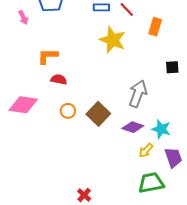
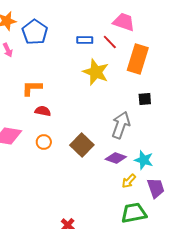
orange rectangle: (155, 27) -> (138, 59), size x1.6
black square: (172, 67) -> (145, 99), moved
orange circle: (68, 111) -> (44, 142), moved

